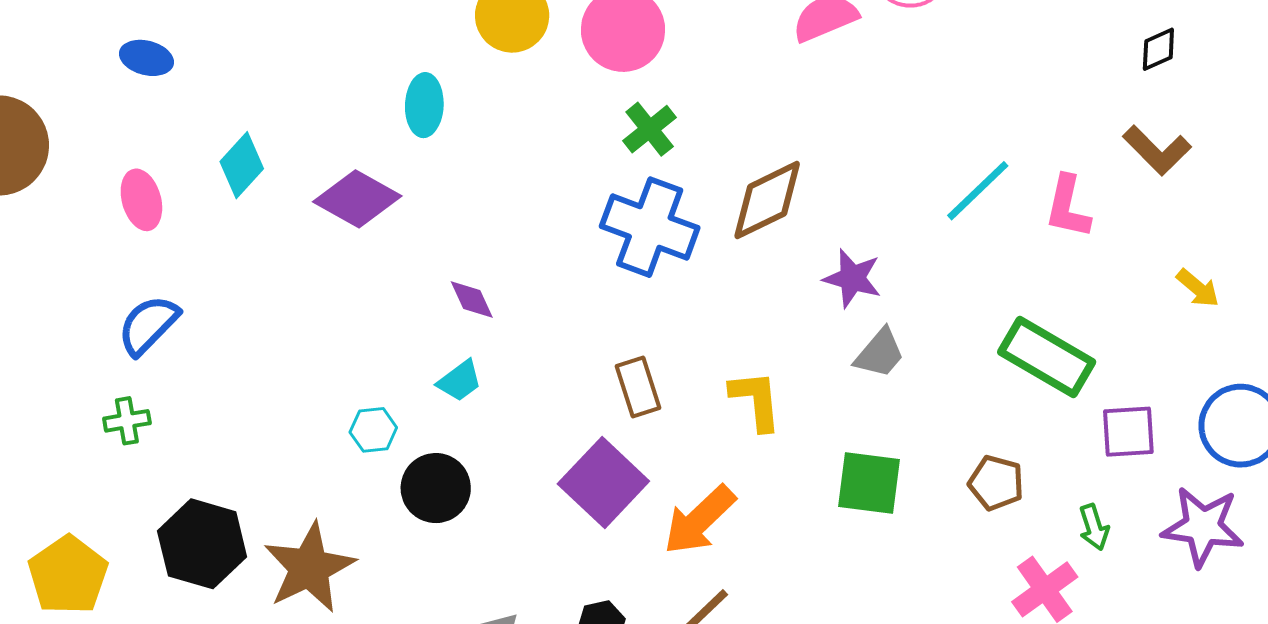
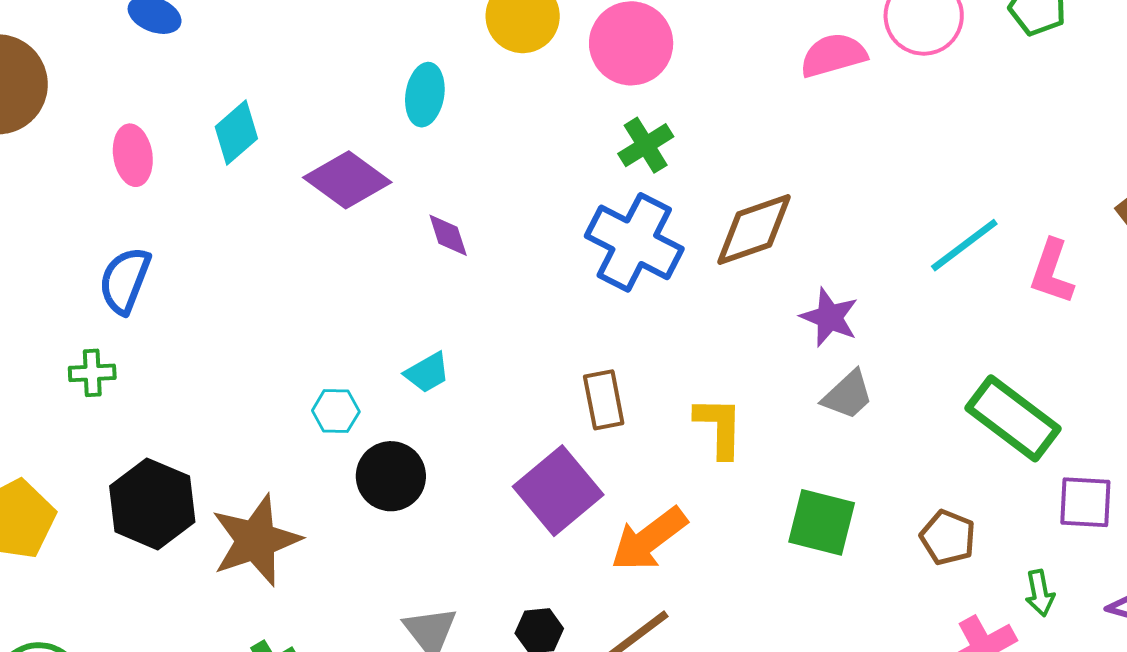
purple diamond: (472, 299) -> (448, 235), moved
blue semicircle: (148, 325) -> (125, 280), turned -30

